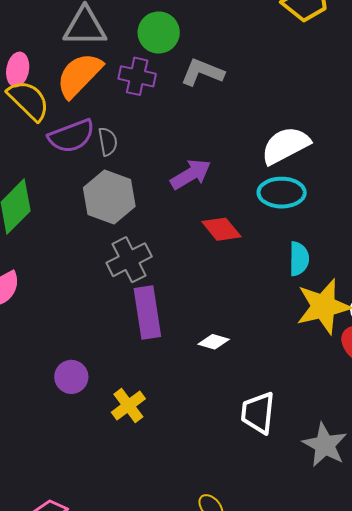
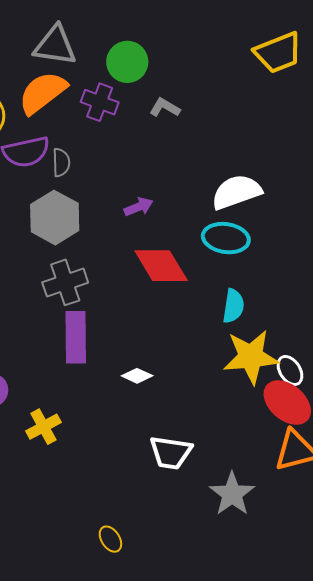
gray L-shape: (202, 72) -> (165, 108), size x0.7
purple arrow: (191, 174) -> (139, 207), size x0.7
red diamond: (221, 229) -> (161, 266), size x1.4
white trapezoid: (258, 413) -> (171, 453), turned -96

